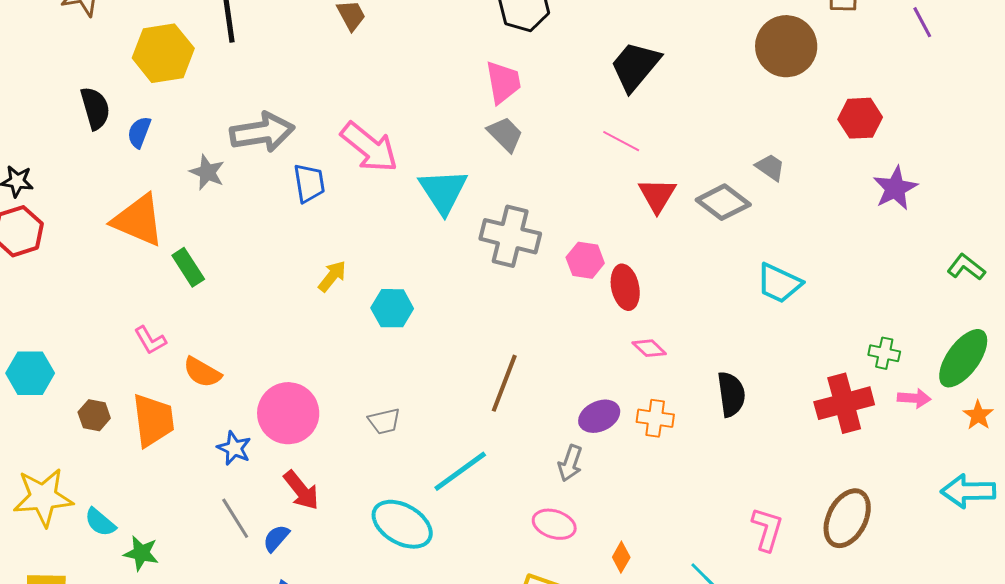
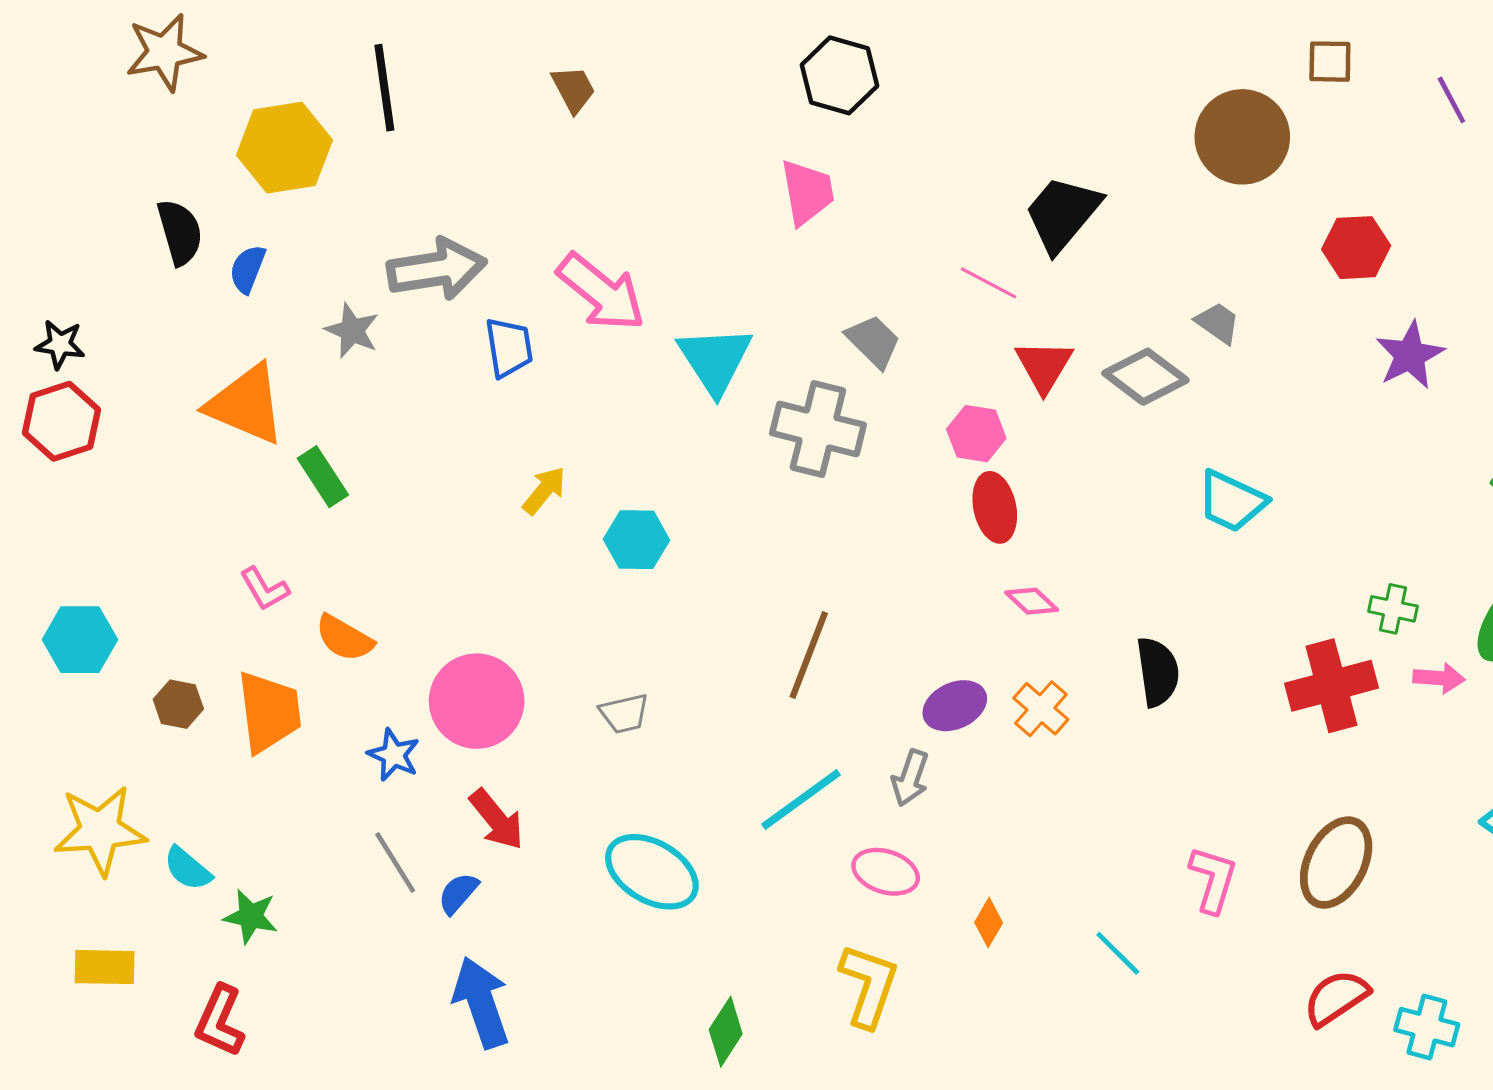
black trapezoid: (635, 66) -> (1062, 214), moved
gray trapezoid: (505, 134) -> (873, 341), moved
pink hexagon: (585, 260) -> (976, 434), moved
orange cross: (655, 418) -> (1041, 709), turned 33
cyan line: (460, 471) -> (801, 800), moved

